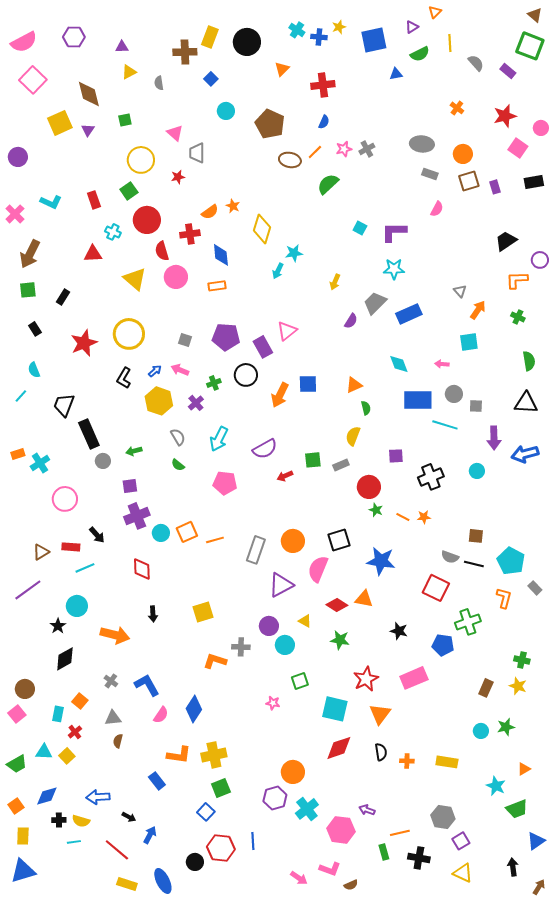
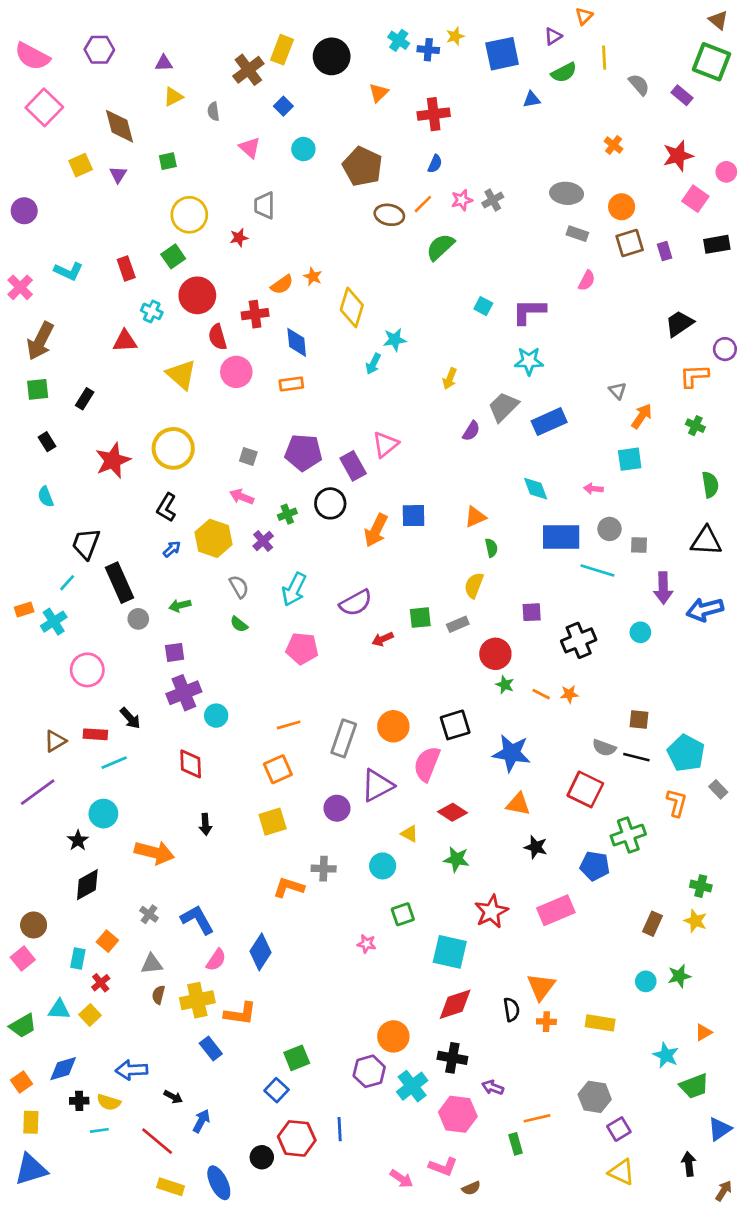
pink semicircle: (24, 42) -> (32, 56), turned 56
brown cross: (185, 52) -> (248, 70), turned -35
yellow square: (60, 123) -> (81, 165), size x0.7
pink triangle: (175, 133) -> (250, 148), moved
blue arrow: (155, 371) -> (172, 549), moved
cyan line: (21, 396) -> (67, 583), moved
orange square: (187, 532) -> (278, 769), moved
orange triangle: (364, 599) -> (518, 804), moved
purple circle: (269, 626) -> (337, 808), moved
orange triangle: (380, 714) -> (541, 987), moved
yellow cross: (214, 755) -> (197, 1000), moved
black cross: (419, 858) -> (452, 1058), moved

